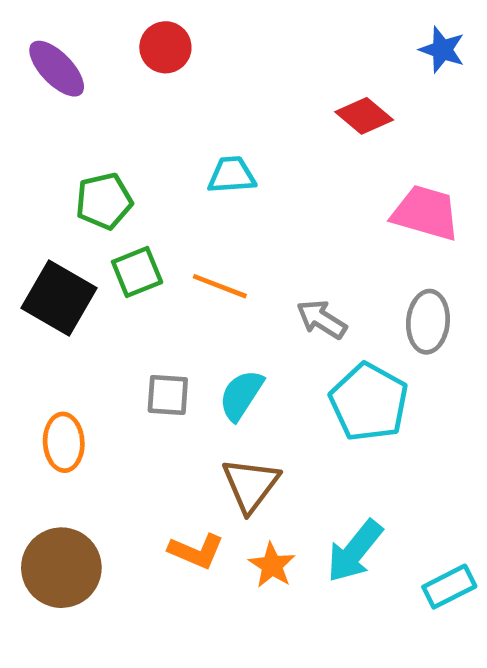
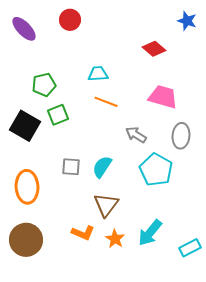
pink trapezoid: (426, 213) -> (163, 97), moved
orange line: (220, 286) -> (106, 102), moved
orange ellipse: (64, 442) -> (27, 187), size x1.4

